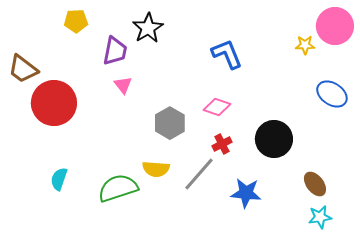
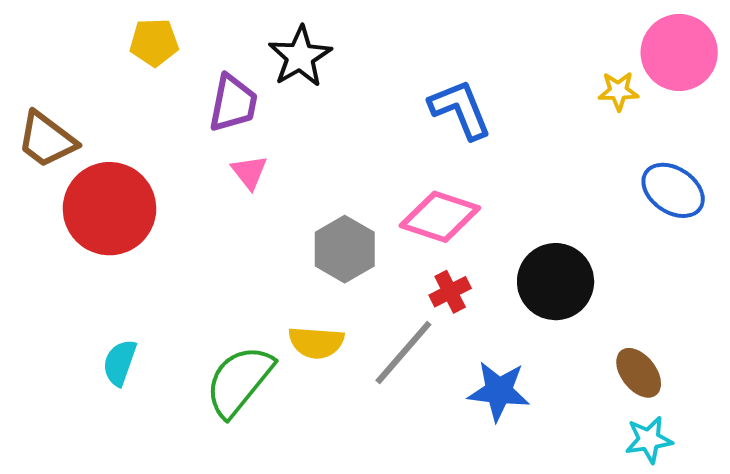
pink diamond: (217, 107) -> (440, 217), size x1.4
green semicircle: (118, 188) -> (239, 381), turned -33

